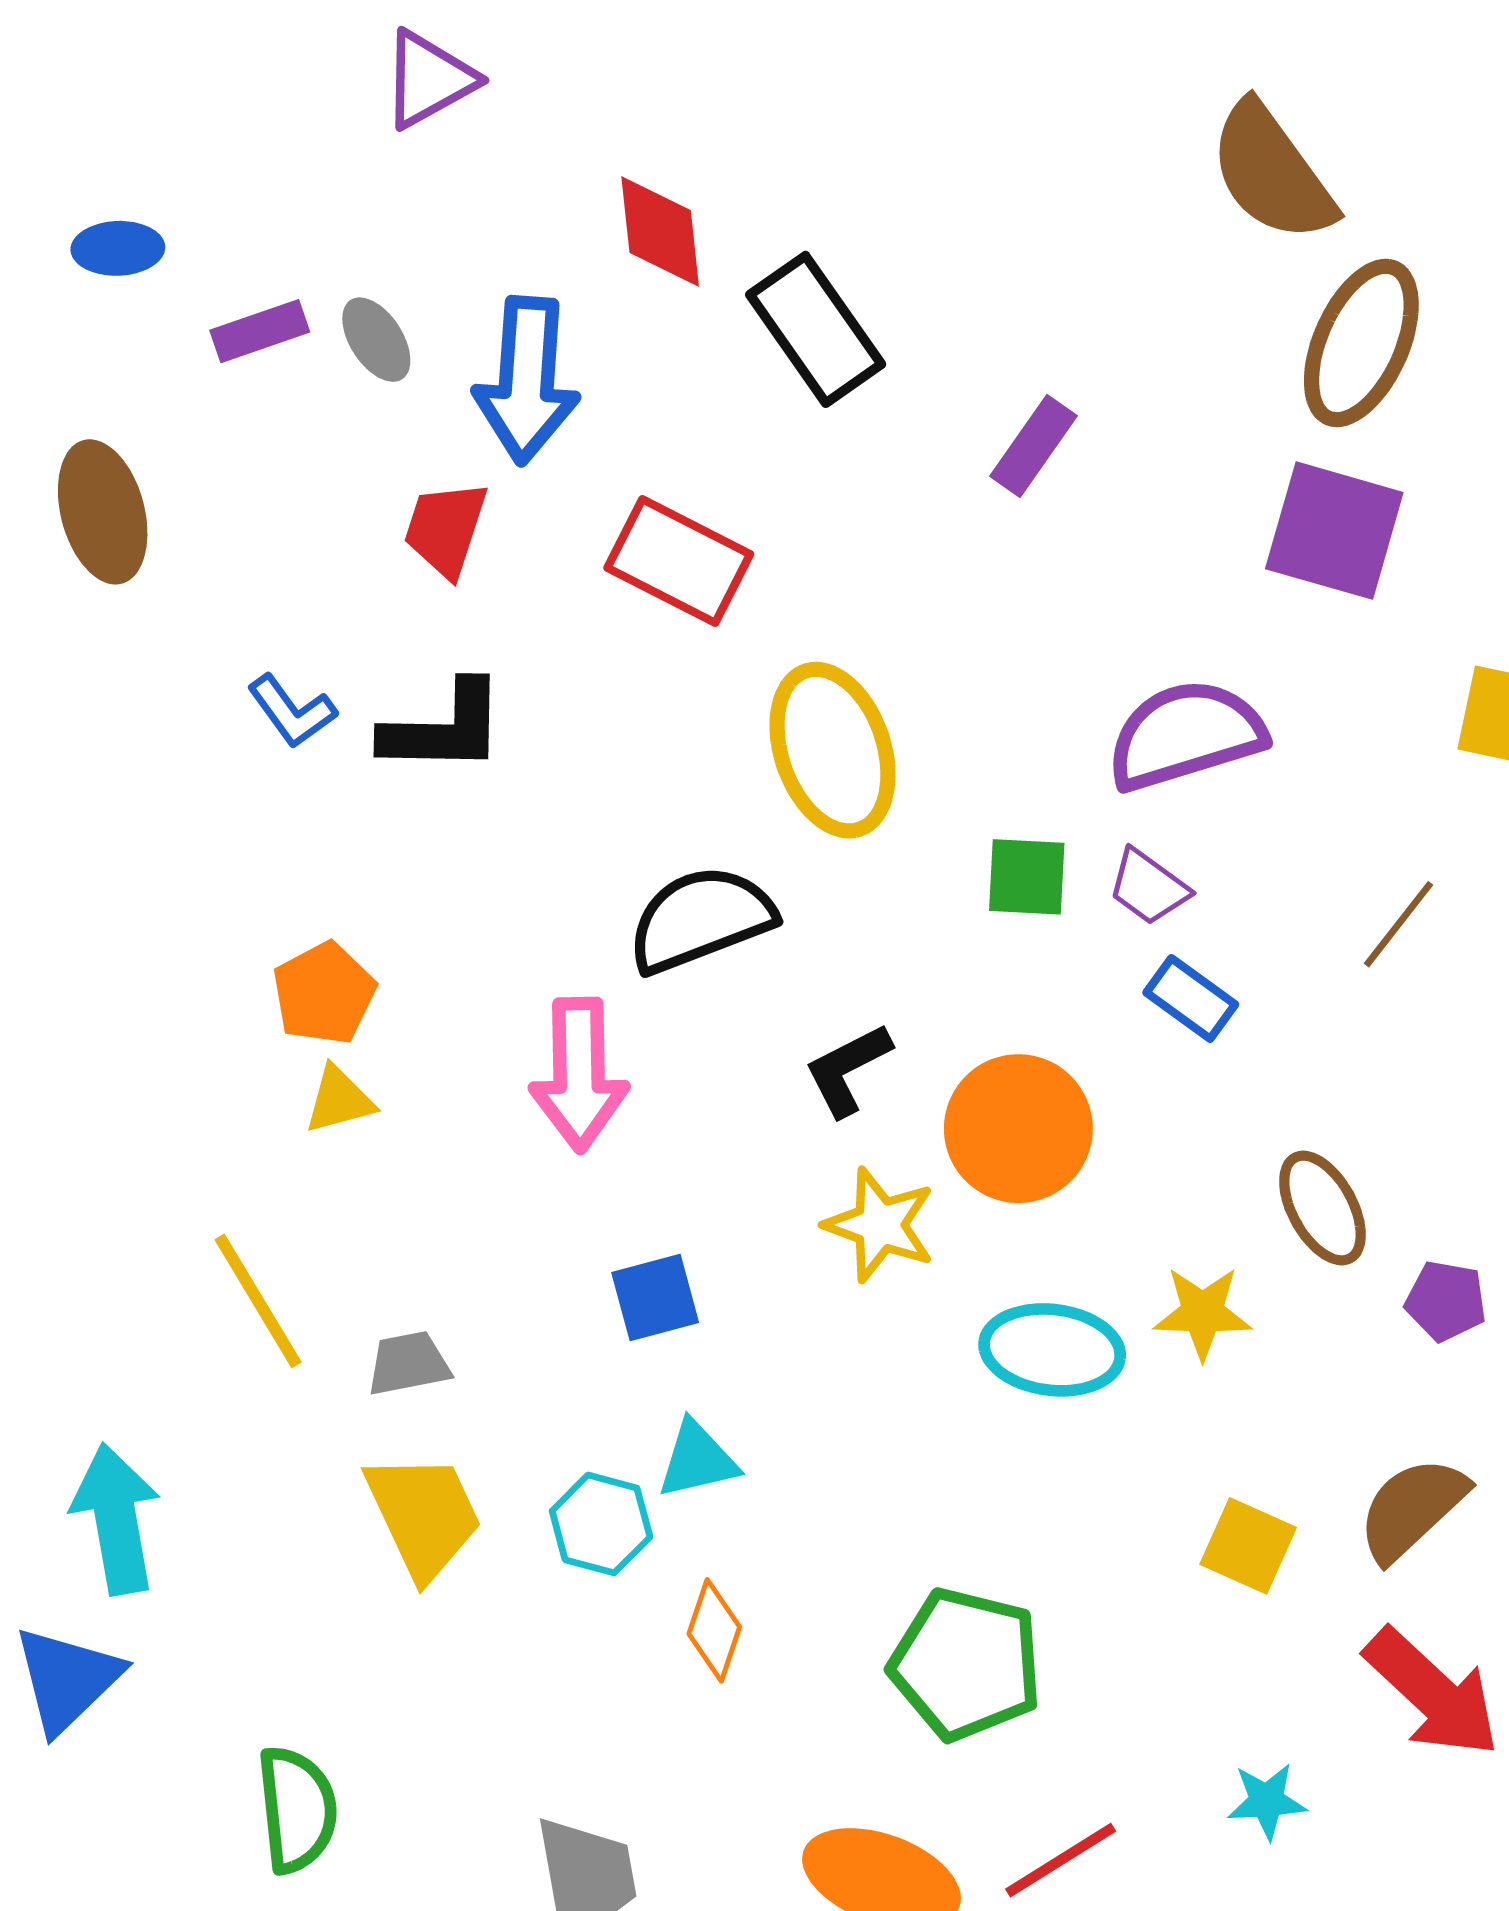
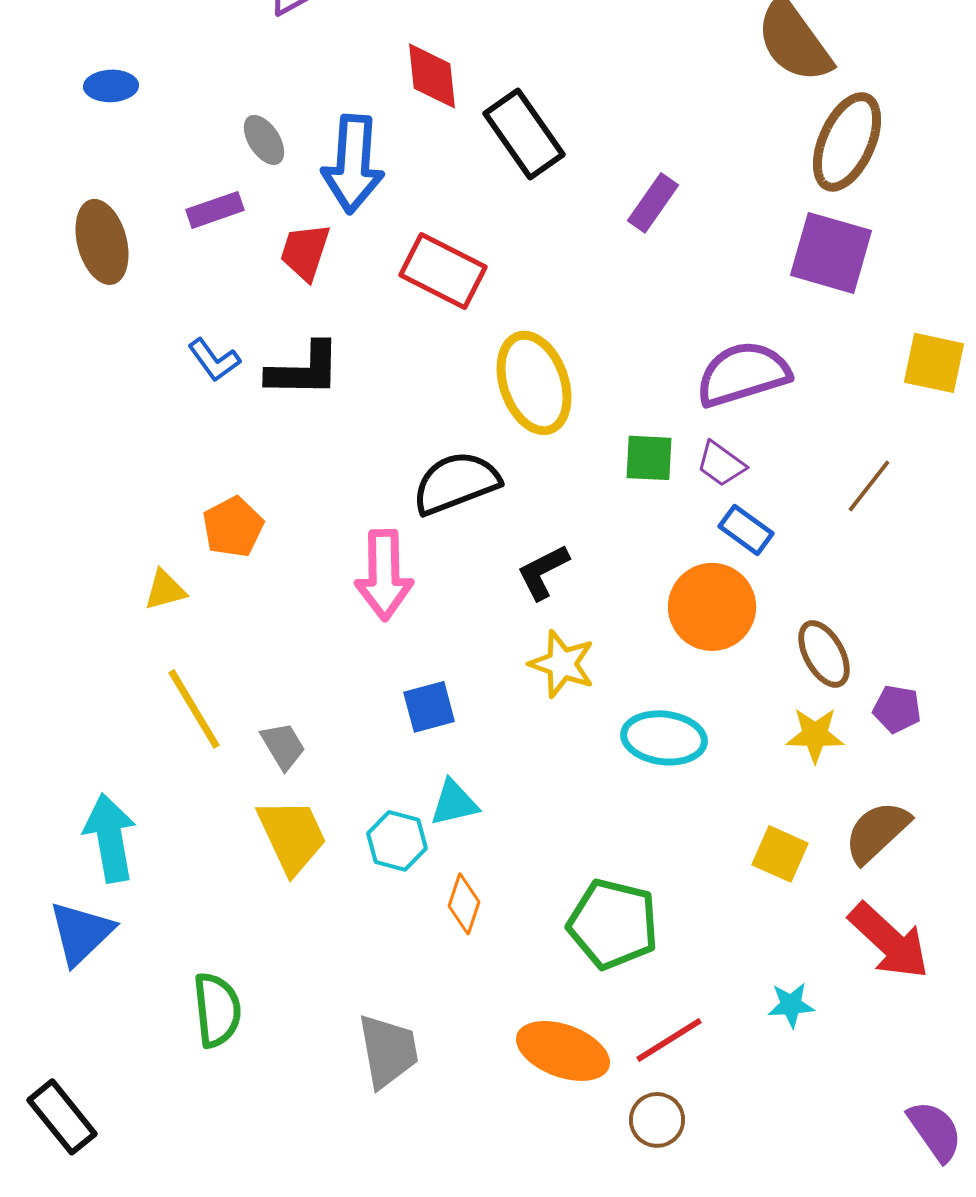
purple rectangle: (260, 331) -> (215, 210), moved
yellow triangle: (339, 1100) -> (165, 590), moved
orange circle: (1018, 1129) -> (712, 607), moved
yellow star: (1203, 1313) -> (815, 735), moved
gray trapezoid: (408, 1363) -> (283, 746), turned 70

